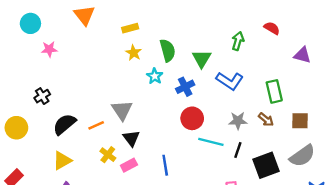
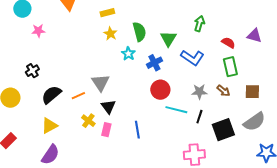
red semicircle: (272, 28) -> (228, 43), moved
pink rectangle: (129, 165) -> (106, 130), turned -48

